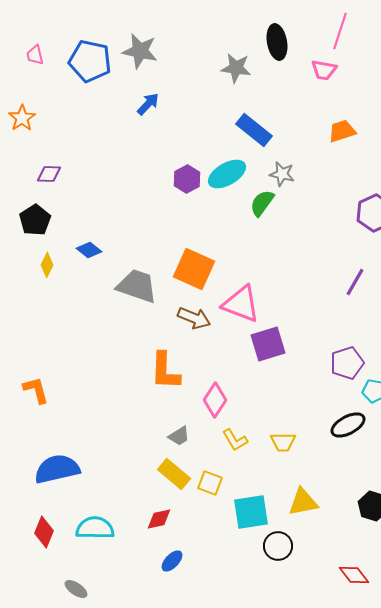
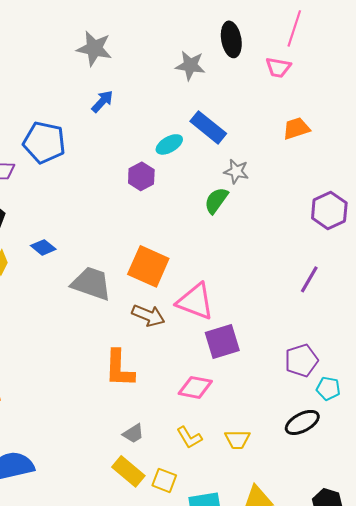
blue pentagon: (90, 61) -> (44, 142), moved
cyan ellipse: (227, 174) -> (169, 144), moved, size x0.7
pink diamond: (215, 400) -> (195, 387), moved, turned 68

